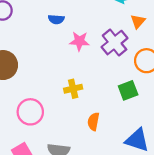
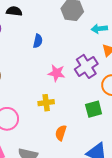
blue semicircle: (56, 19) -> (38, 41), turned -88
pink star: (79, 41) -> (57, 73), moved

